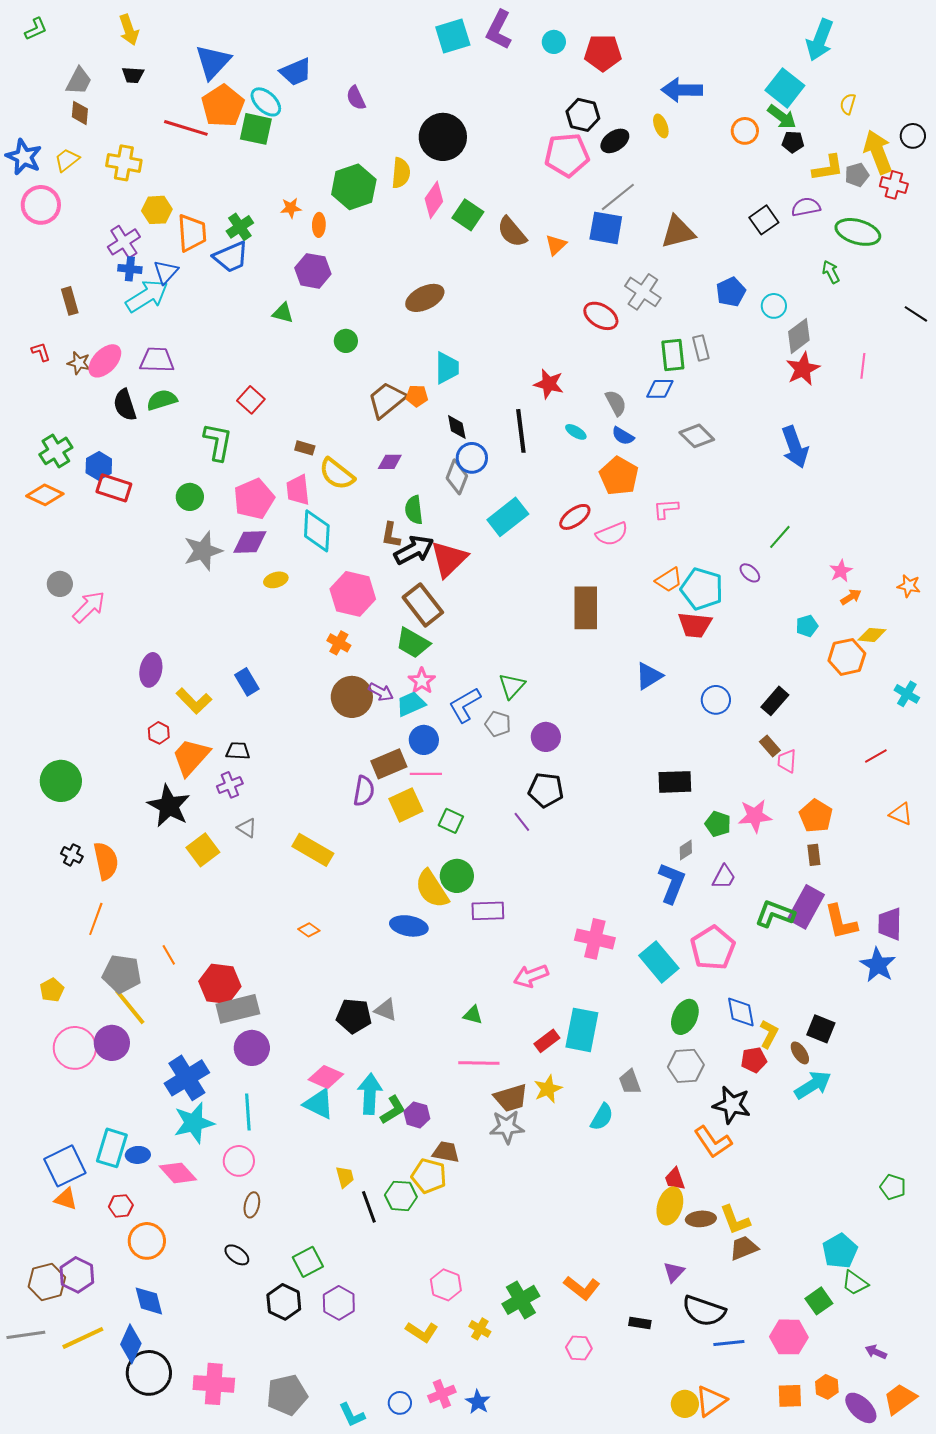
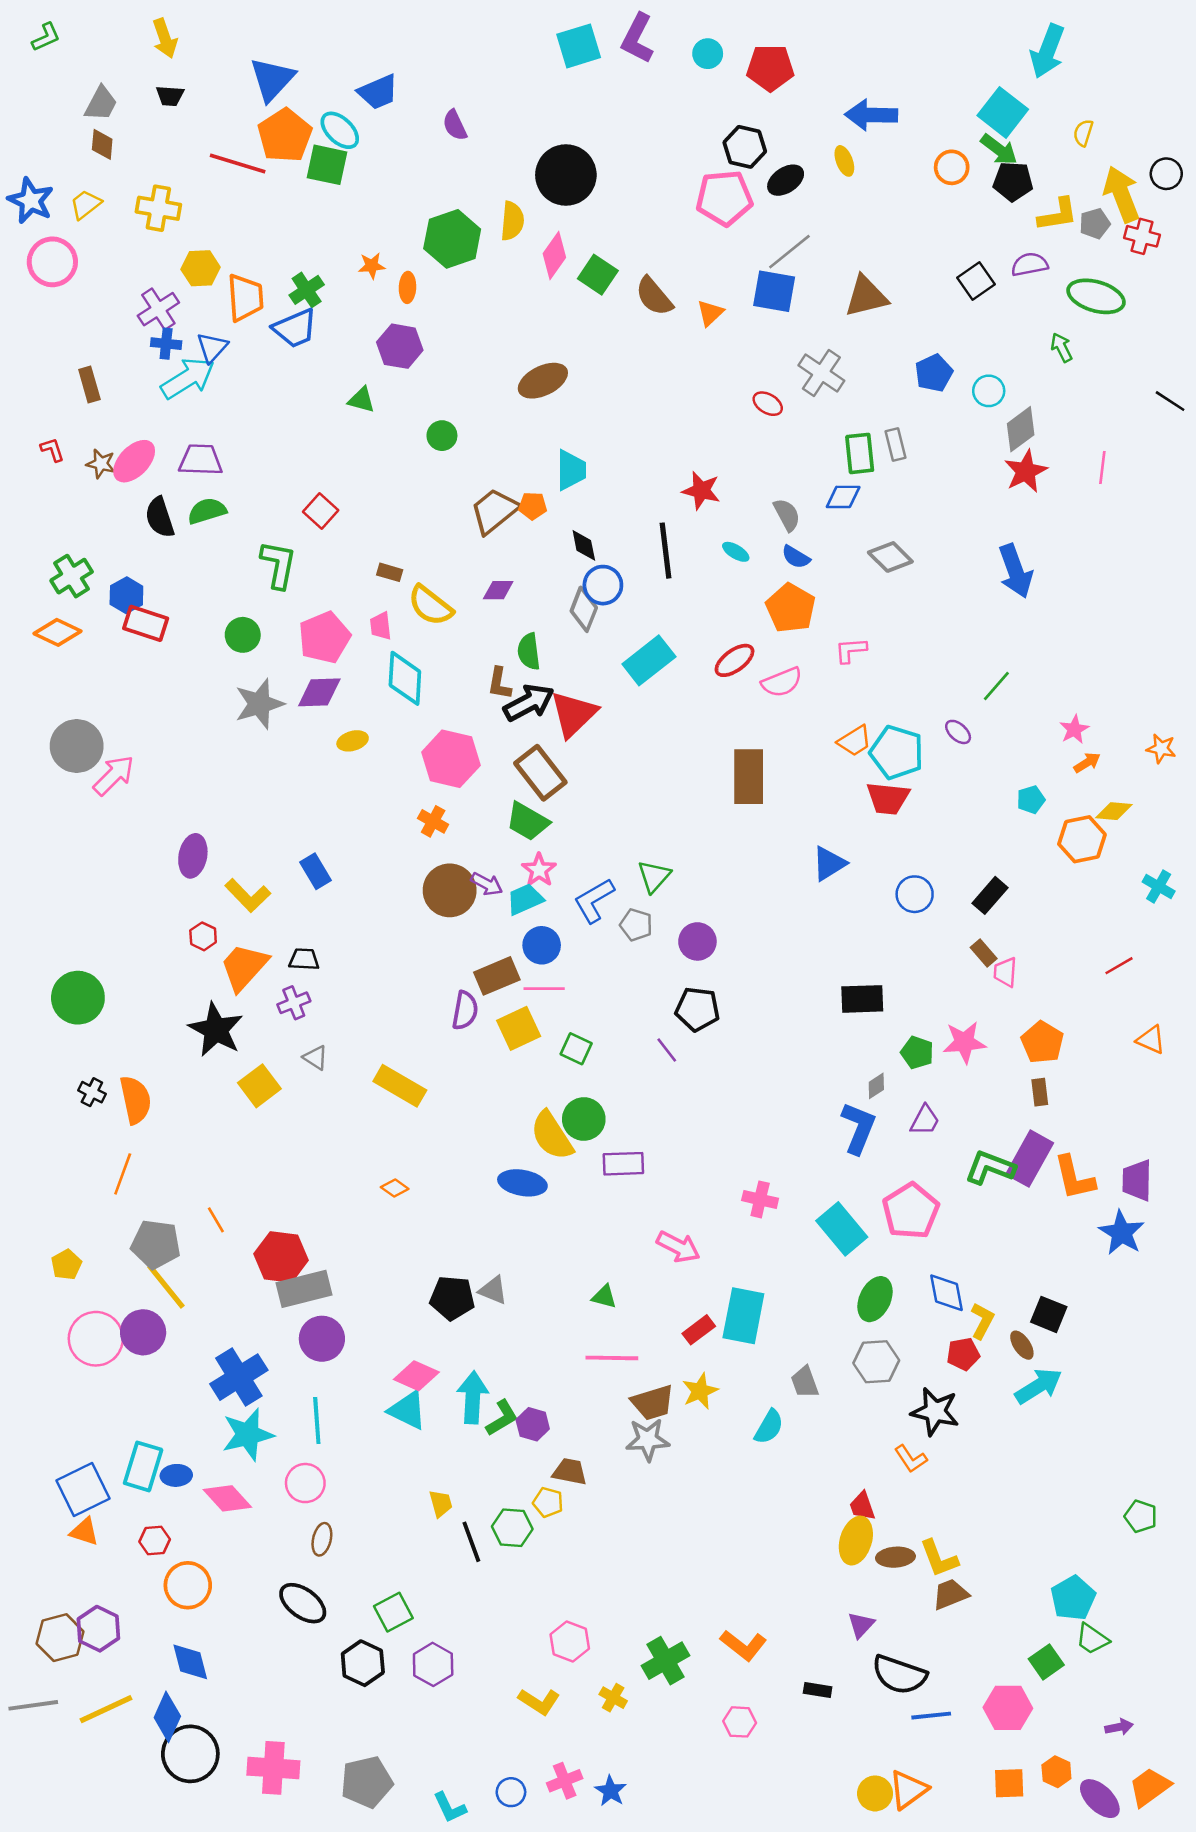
black pentagon: (793, 142) -> (1013, 181), size x1.4
red ellipse: (601, 316) -> (768, 404), size x0.7
pink trapezoid: (298, 490) -> (381, 626), size x0.7
gray circle: (60, 584) -> (77, 746), size x1.6
pink cross: (595, 939) -> (760, 1199), size x0.7
pink arrow: (531, 976) -> (678, 1247), turned -132
orange L-shape: (713, 1142) -> (911, 1459), size x0.7
yellow pentagon: (429, 1176) -> (548, 1502), size x0.7
black ellipse: (237, 1255) -> (303, 1603), size x1.5
purple arrow: (876, 1352) -> (1119, 1727), turned 145

